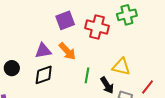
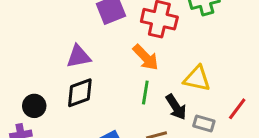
orange arrow: (67, 51) -> (146, 57), moved
black circle: (12, 68) -> (34, 106), moved

